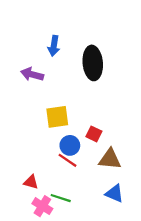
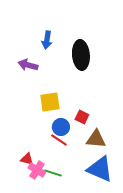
blue triangle: (115, 194) -> (100, 169), size x1.6
pink cross: (42, 206) -> (37, 170), moved

